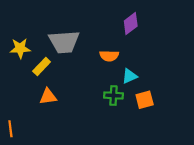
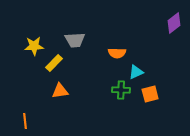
purple diamond: (131, 24) -> (174, 23), moved
gray trapezoid: (64, 42) -> (75, 40), size x0.7

